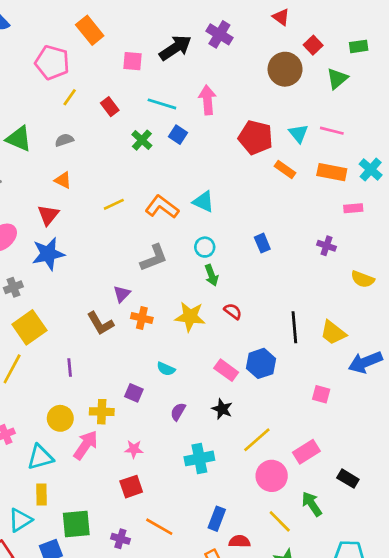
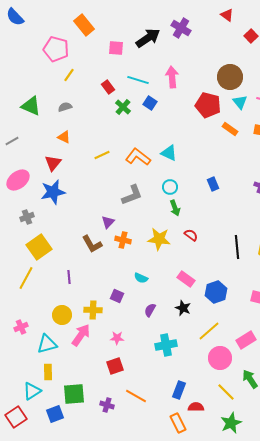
brown circle: (285, 69) -> (230, 77), moved
red rectangle: (110, 107) -> (108, 87), moved
blue hexagon: (261, 363) -> (216, 292), moved

